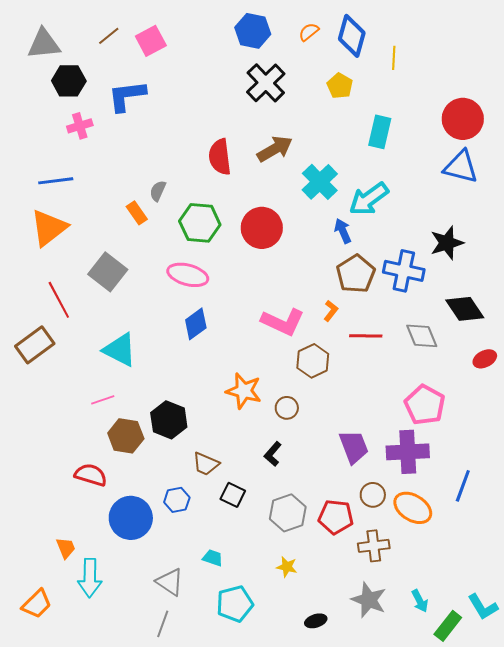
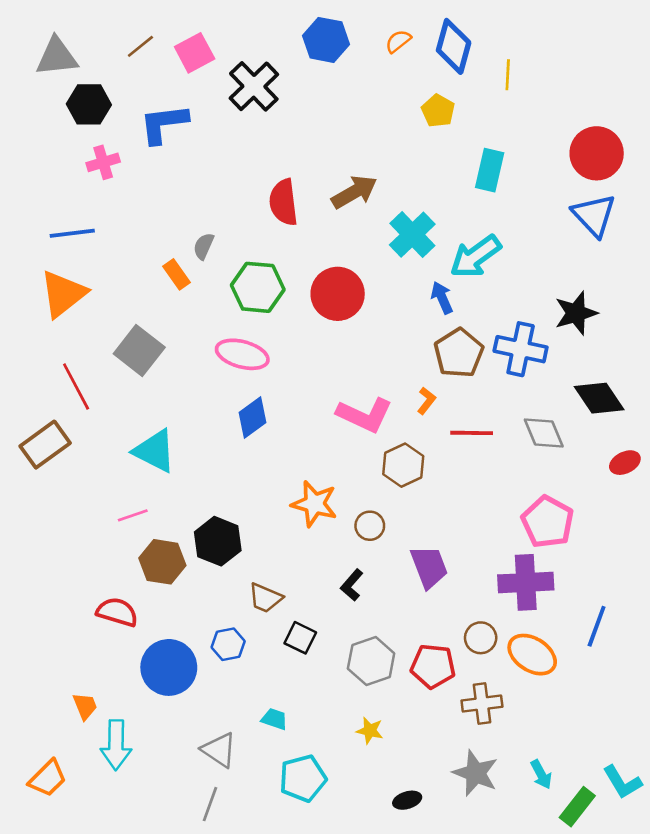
black cross: (266, 83) -> (254, 86), moved
blue triangle: (461, 167) -> (594, 215), turned 33
purple trapezoid: (354, 447) -> (429, 567), moved

